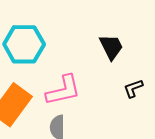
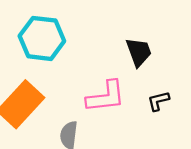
pink L-shape: (63, 90) -> (106, 97), moved

